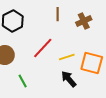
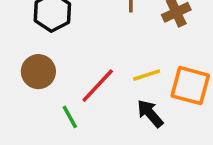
red line: (43, 48) -> (98, 86), moved

